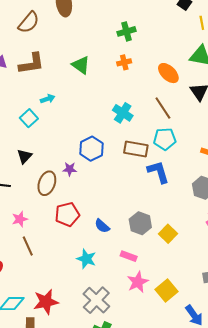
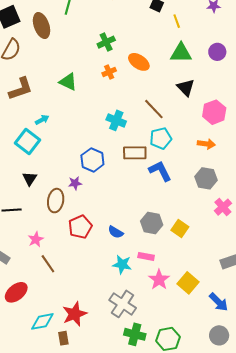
orange ellipse: (168, 73) -> (139, 62), moved
cyan square: (29, 118) -> (27, 141), size x1.4
cyan star: (86, 259) -> (122, 264), moved

